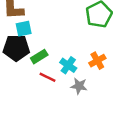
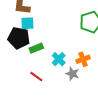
red line: (48, 77) -> (36, 77), moved
gray star: (79, 86) -> (72, 74), moved

